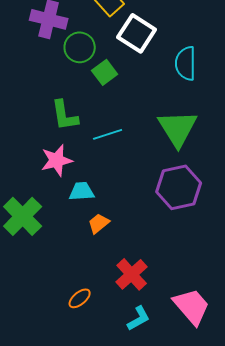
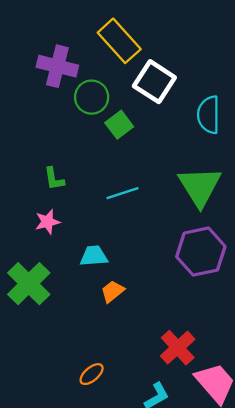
green L-shape: (65, 115) -> (54, 179), moved, size x0.7
pink star: (57, 160) -> (47, 222), moved, size x0.7
red cross: (132, 274) -> (178, 348), moved

